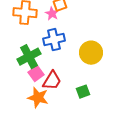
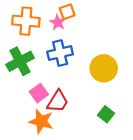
green cross: (29, 57) -> (20, 61), moved
green square: (83, 92) -> (106, 114), moved, turned -32

